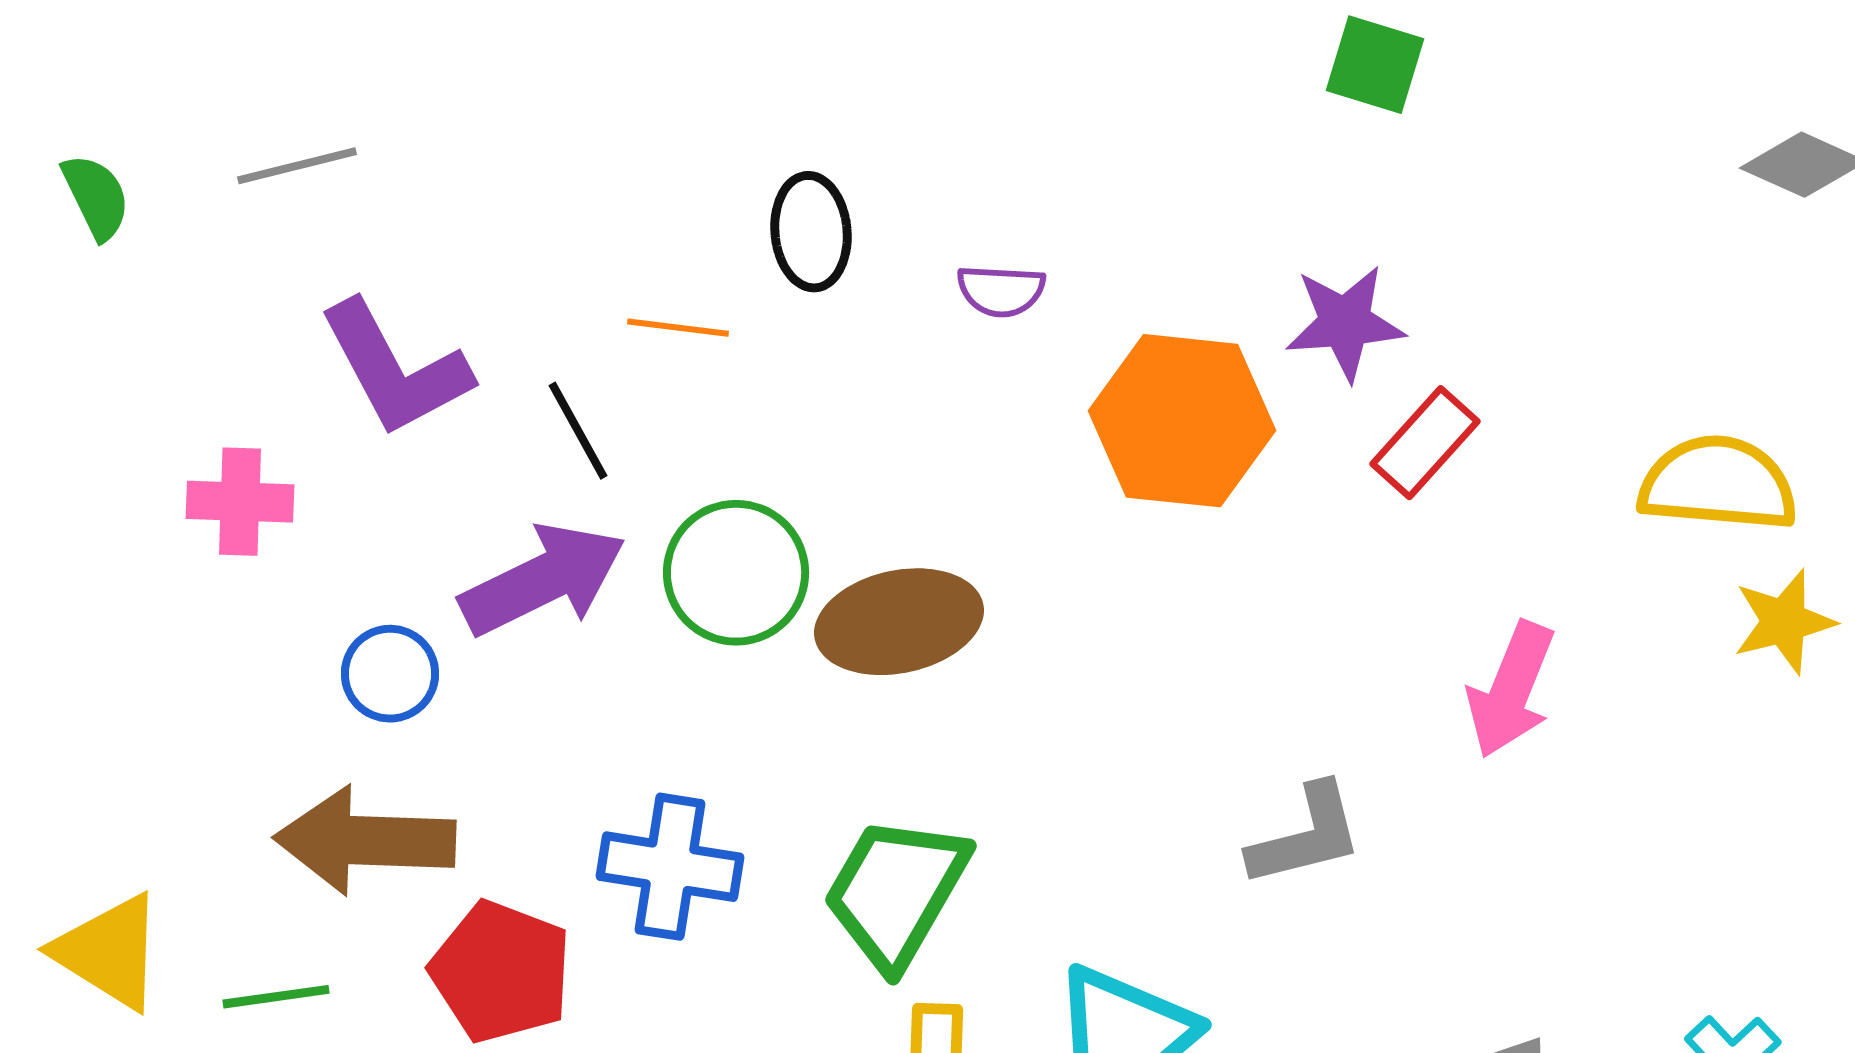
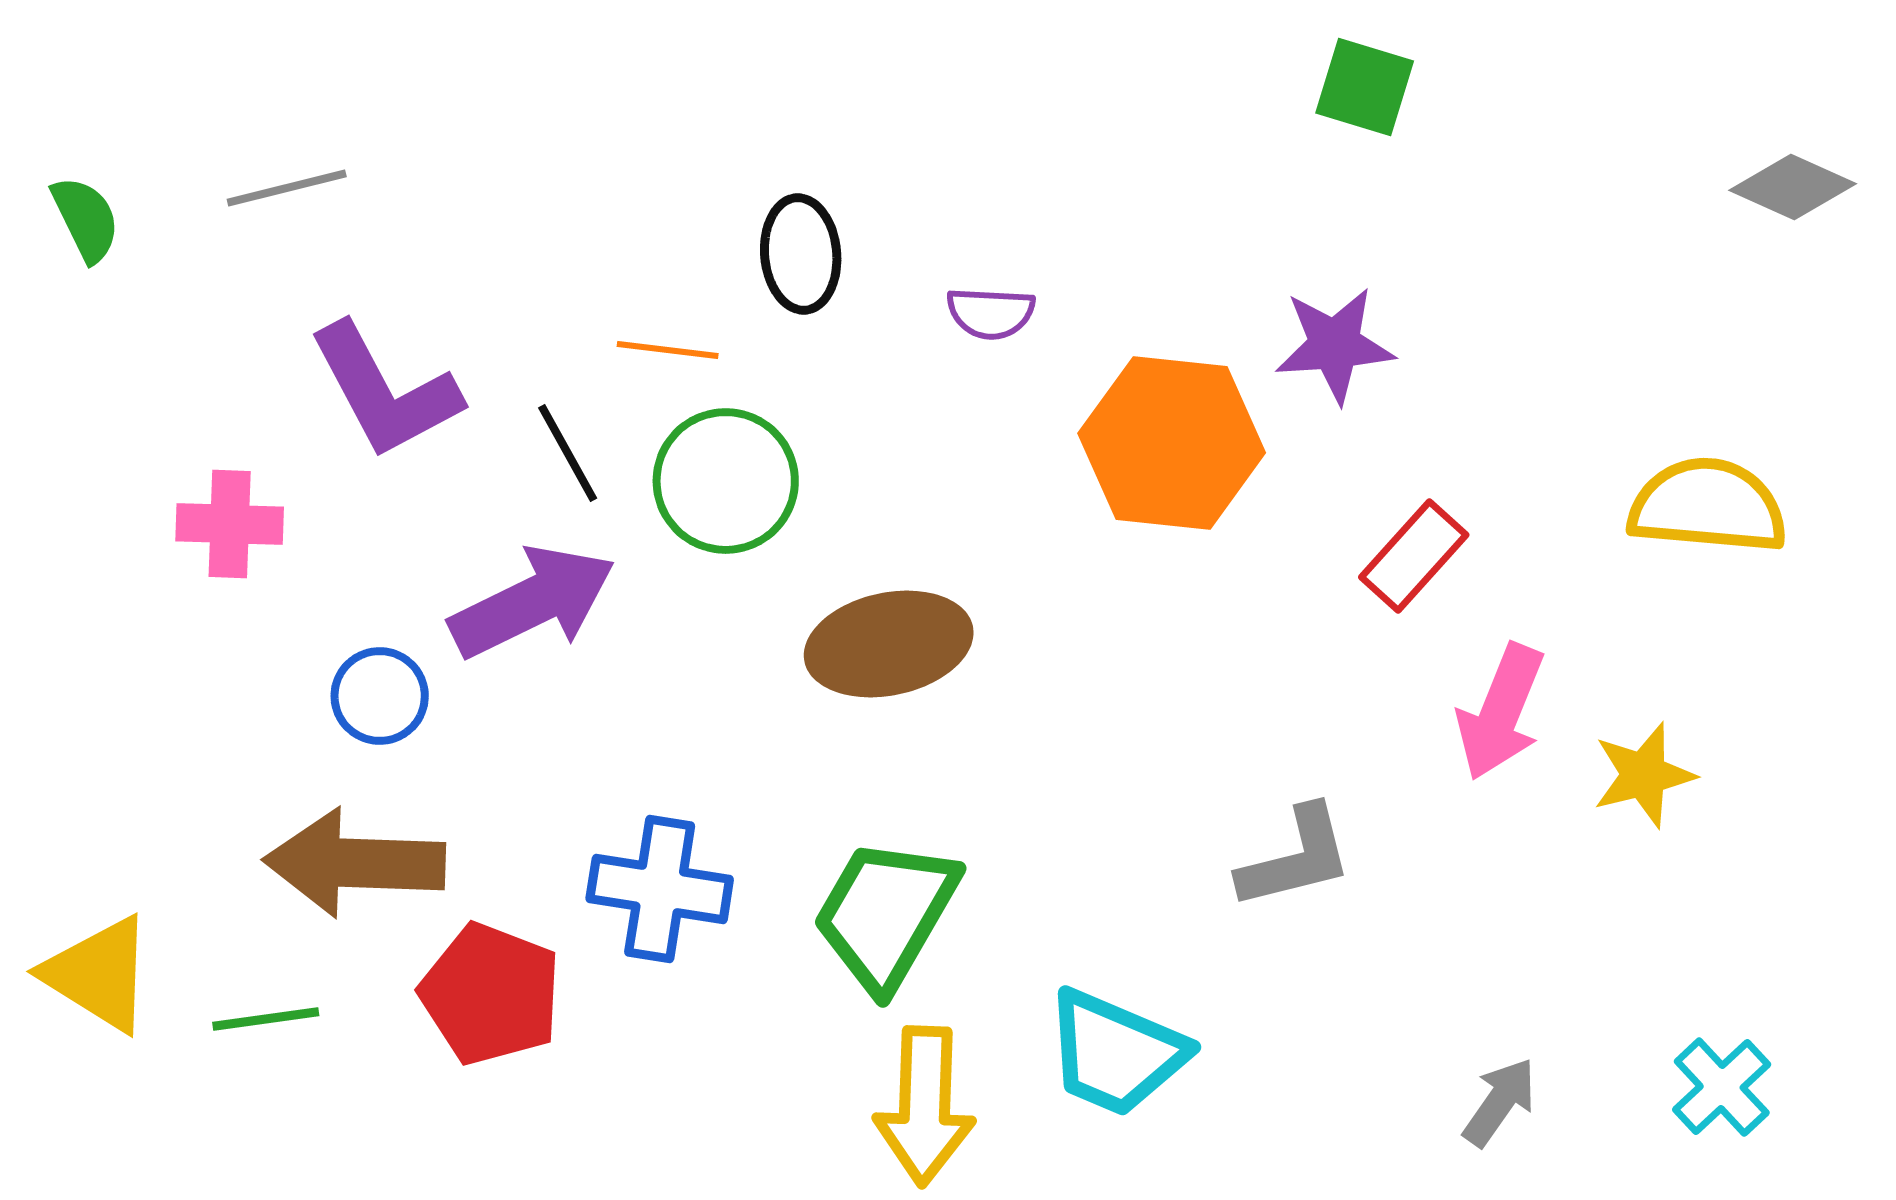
red rectangle: (1425, 443) -> (1414, 556), moved
green circle: (736, 573) -> (726, 481), moved
yellow star: (1784, 622) -> (1644, 775), moved

